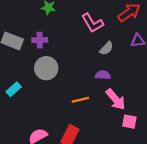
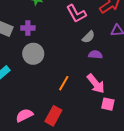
purple semicircle: (103, 75) -> (95, 55), moved
orange line: (80, 100) -> (64, 83), turned -49

